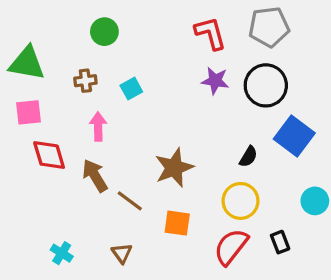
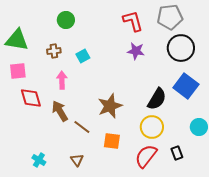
black circle: (266, 85) -> (181, 48), moved
black semicircle: (248, 157) -> (157, 99), size x1.6

